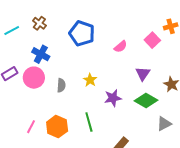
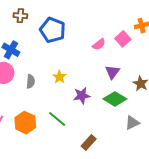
brown cross: (39, 23) -> (20, 16), moved, turned -32
pink semicircle: (121, 47) -> (99, 44), moved
green line: (89, 122) -> (57, 119), turned -36

